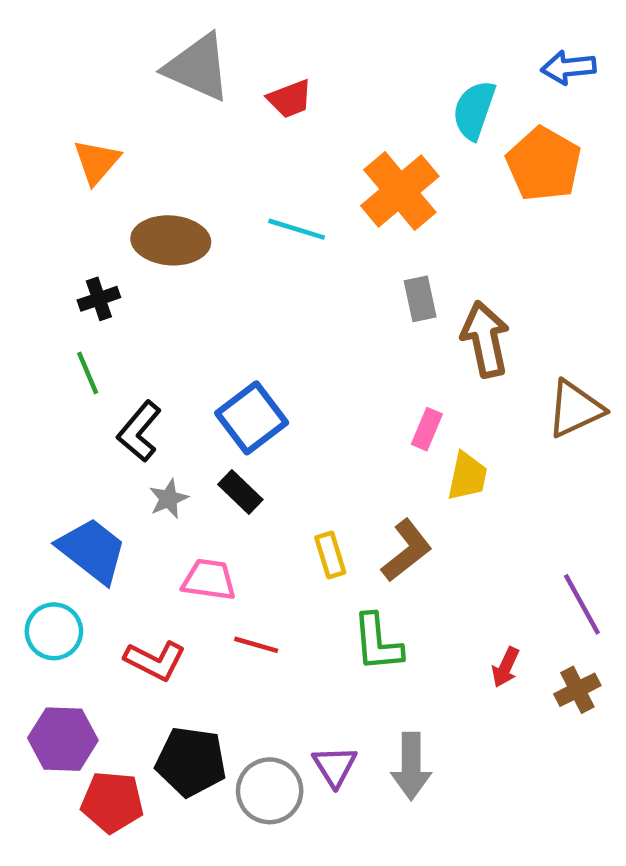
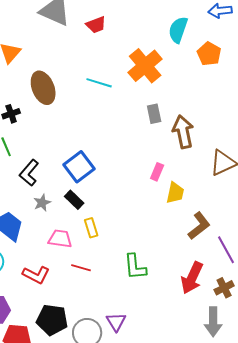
orange pentagon: (544, 164) -> (209, 54), size x0.7
brown ellipse: (171, 240) -> (43, 88), turned 64
brown L-shape: (407, 550) -> (199, 226), moved
yellow rectangle: (330, 555) -> (91, 228), moved
red arrow: (505, 667) -> (192, 278), size x1.8
gray arrow: (411, 766) -> (213, 322), moved

